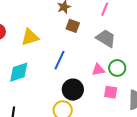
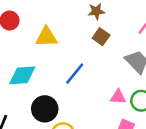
black circle: (73, 90) -> (45, 109), moved

